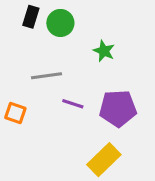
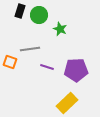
green star: (104, 51) -> (60, 29), moved
orange square: (15, 113) -> (10, 62), moved

